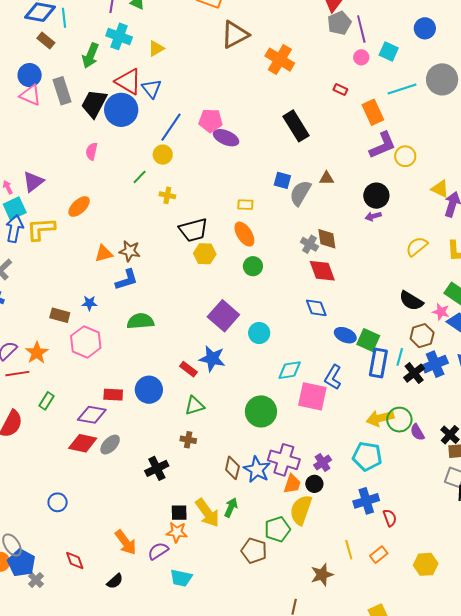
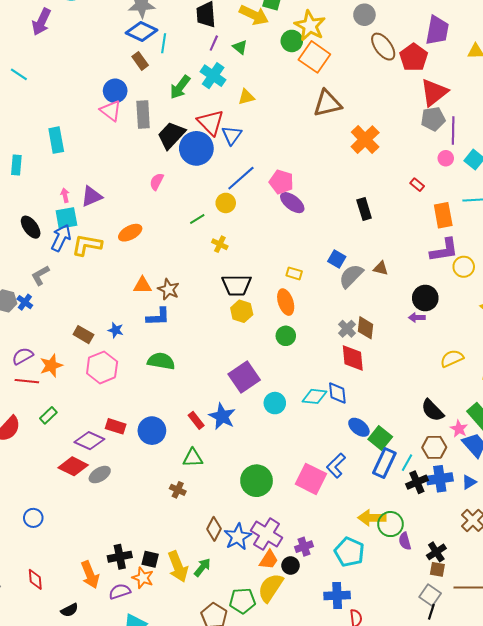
black rectangle: (296, 126) -> (364, 209), size x0.7
cyan diamond: (290, 370) -> (314, 396), moved
black cross: (157, 468) -> (120, 557), moved

